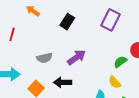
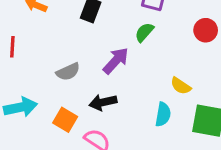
green semicircle: (120, 62) -> (144, 32), moved

